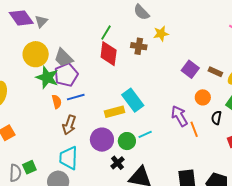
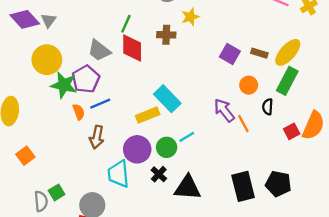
gray trapezoid: (64, 58) -> (99, 50), moved
cyan trapezoid: (69, 158) -> (119, 174), moved

